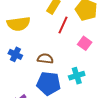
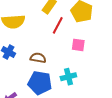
pink square: (85, 43) -> (78, 45), turned -32

